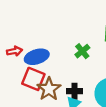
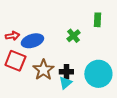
red square: (33, 79) -> (15, 61), moved

